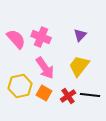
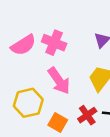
pink semicircle: (16, 39) -> (23, 45), turned 100
orange square: (44, 93) -> (58, 122), moved

